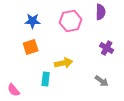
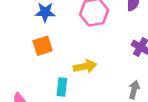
gray arrow: (102, 81) -> (134, 90), turned -112

